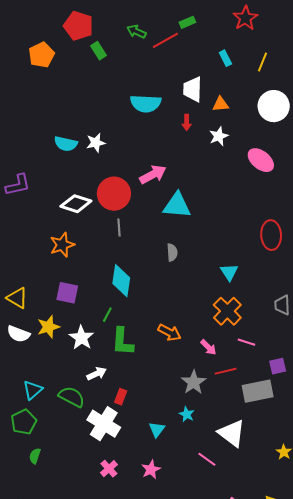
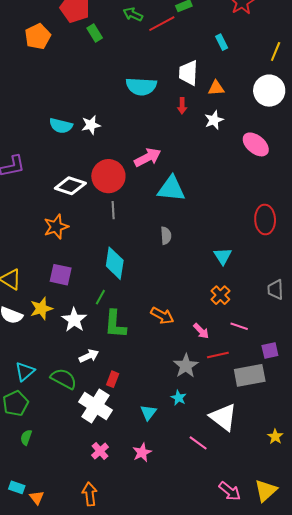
yellow line: (262, 62) -> (276, 52), moved
orange cross: (227, 311) -> (220, 295), size x0.7

